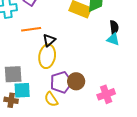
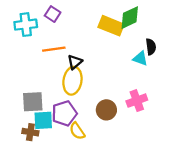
cyan triangle: (113, 39) -> (140, 58), moved
purple pentagon: (61, 82) -> (64, 113), moved
pink cross: (106, 94) -> (137, 101), moved

